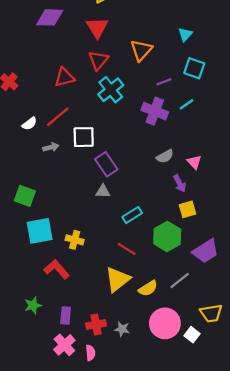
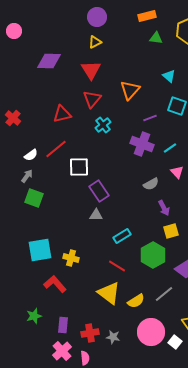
cyan triangle: (185, 34) -> (169, 76), turned -32
cyan cross: (111, 90) -> (103, 125), size x0.7
cyan line: (186, 104) -> (170, 148), moved
gray arrow: (51, 147) -> (27, 176), moved, turned -40
pink triangle: (194, 162) -> (177, 172), moved
green square: (25, 196) -> (34, 198), moved
yellow triangle: (118, 279) -> (109, 293), turned -45

